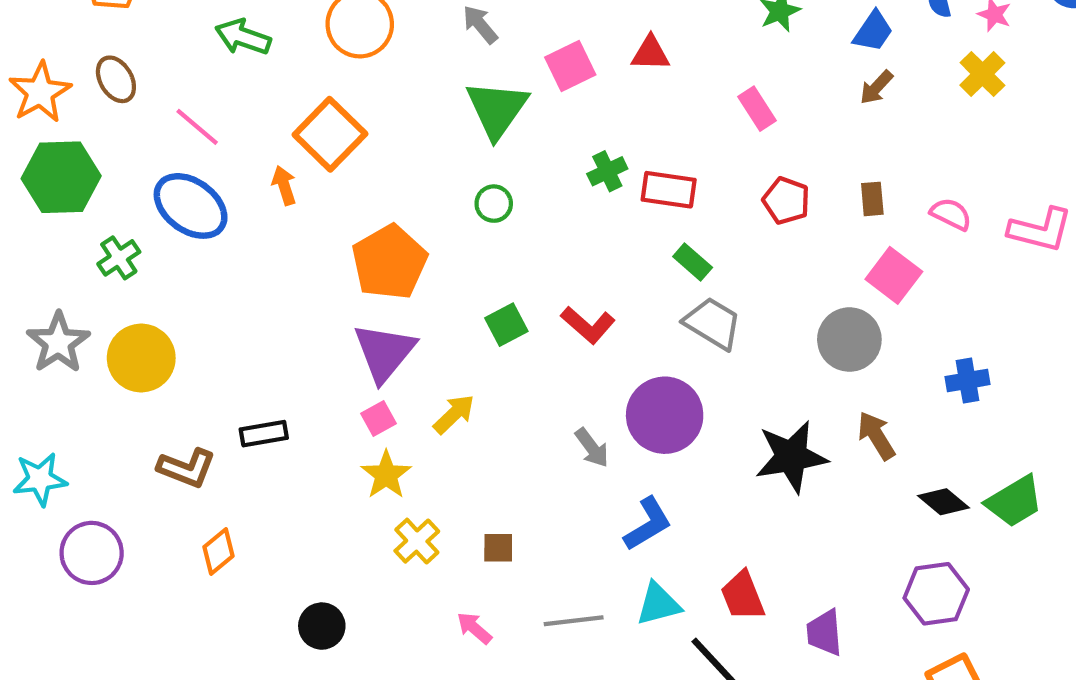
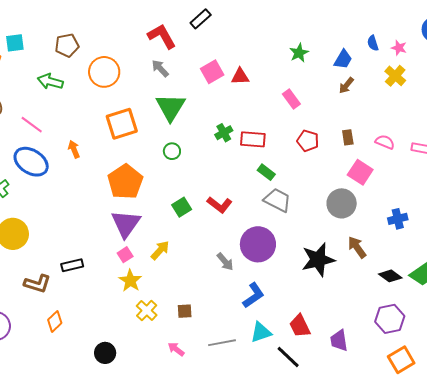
pink square: (570, 66) -> (212, 72), moved
orange square: (330, 134) -> (122, 124), moved, turned 32

